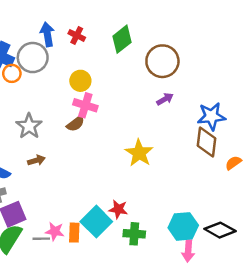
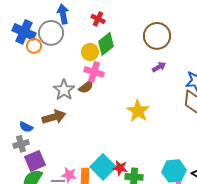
red cross: (77, 35) -> (98, 19), moved
green diamond: (122, 39) -> (106, 44), moved
gray star: (29, 126) -> (64, 90), moved
brown arrow: (36, 160) -> (54, 117), size x1.6
red star: (118, 209) -> (120, 168), moved

